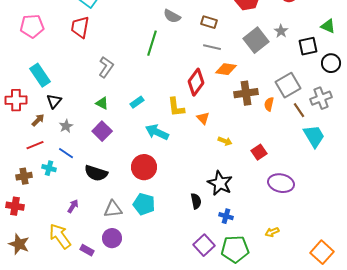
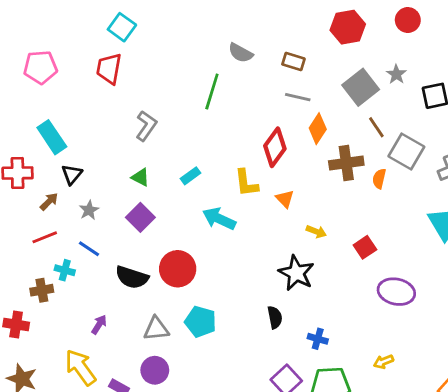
orange diamond: (226, 69) -> (318, 129), turned -65
gray square: (288, 85) -> (406, 152), turned -30
brown line: (299, 110) -> (376, 127), moved
red circle: (144, 167) -> (178, 269), moved
brown cross: (24, 176) -> (42, 290), moved
black star: (220, 183) -> (296, 273), moved

